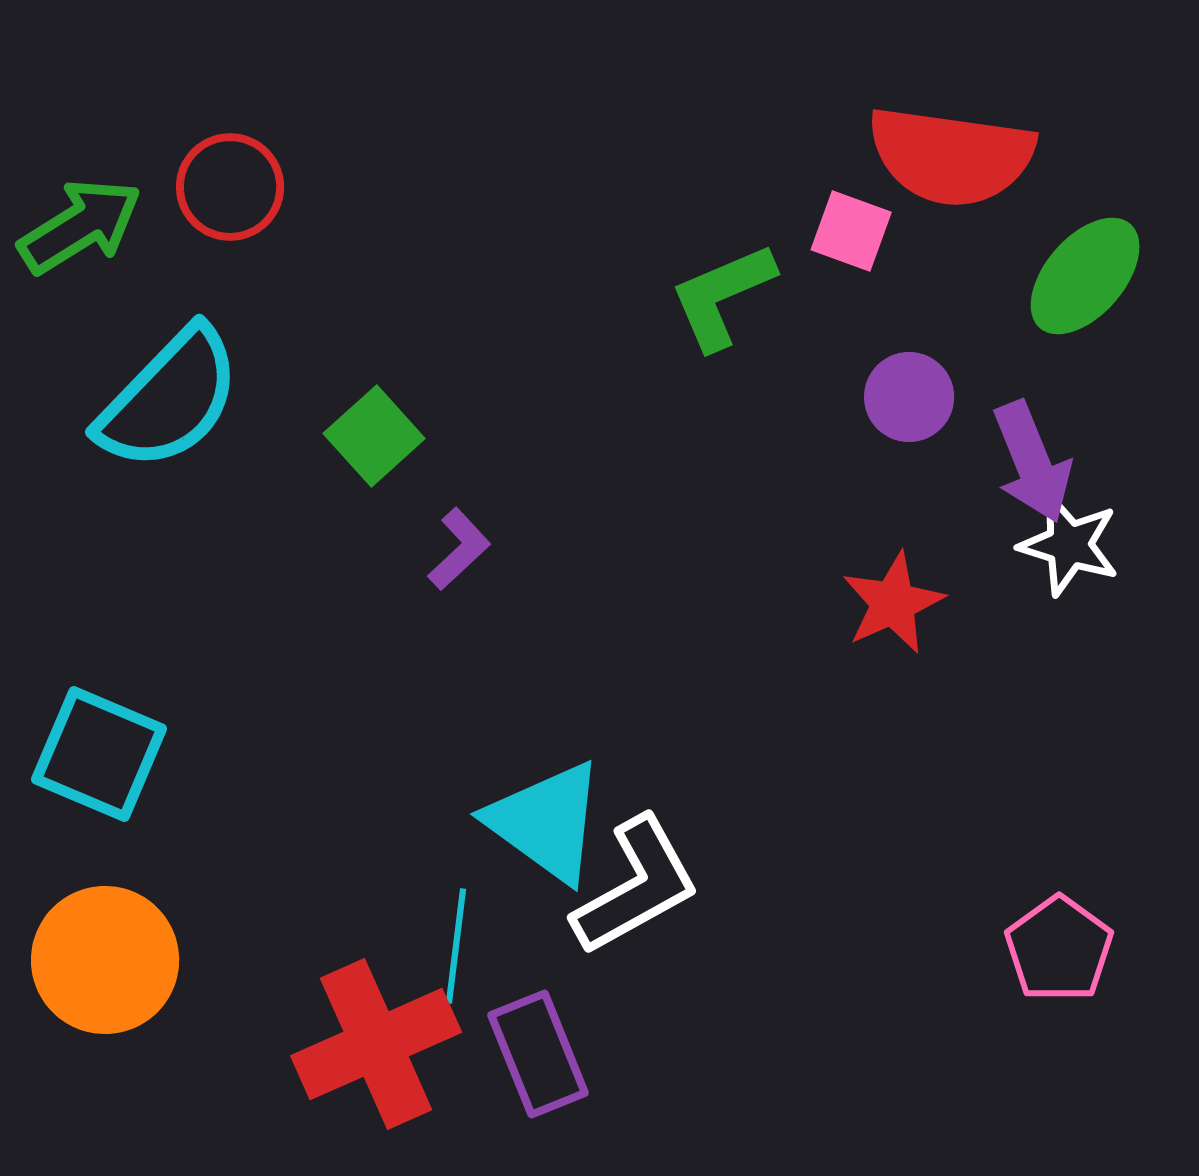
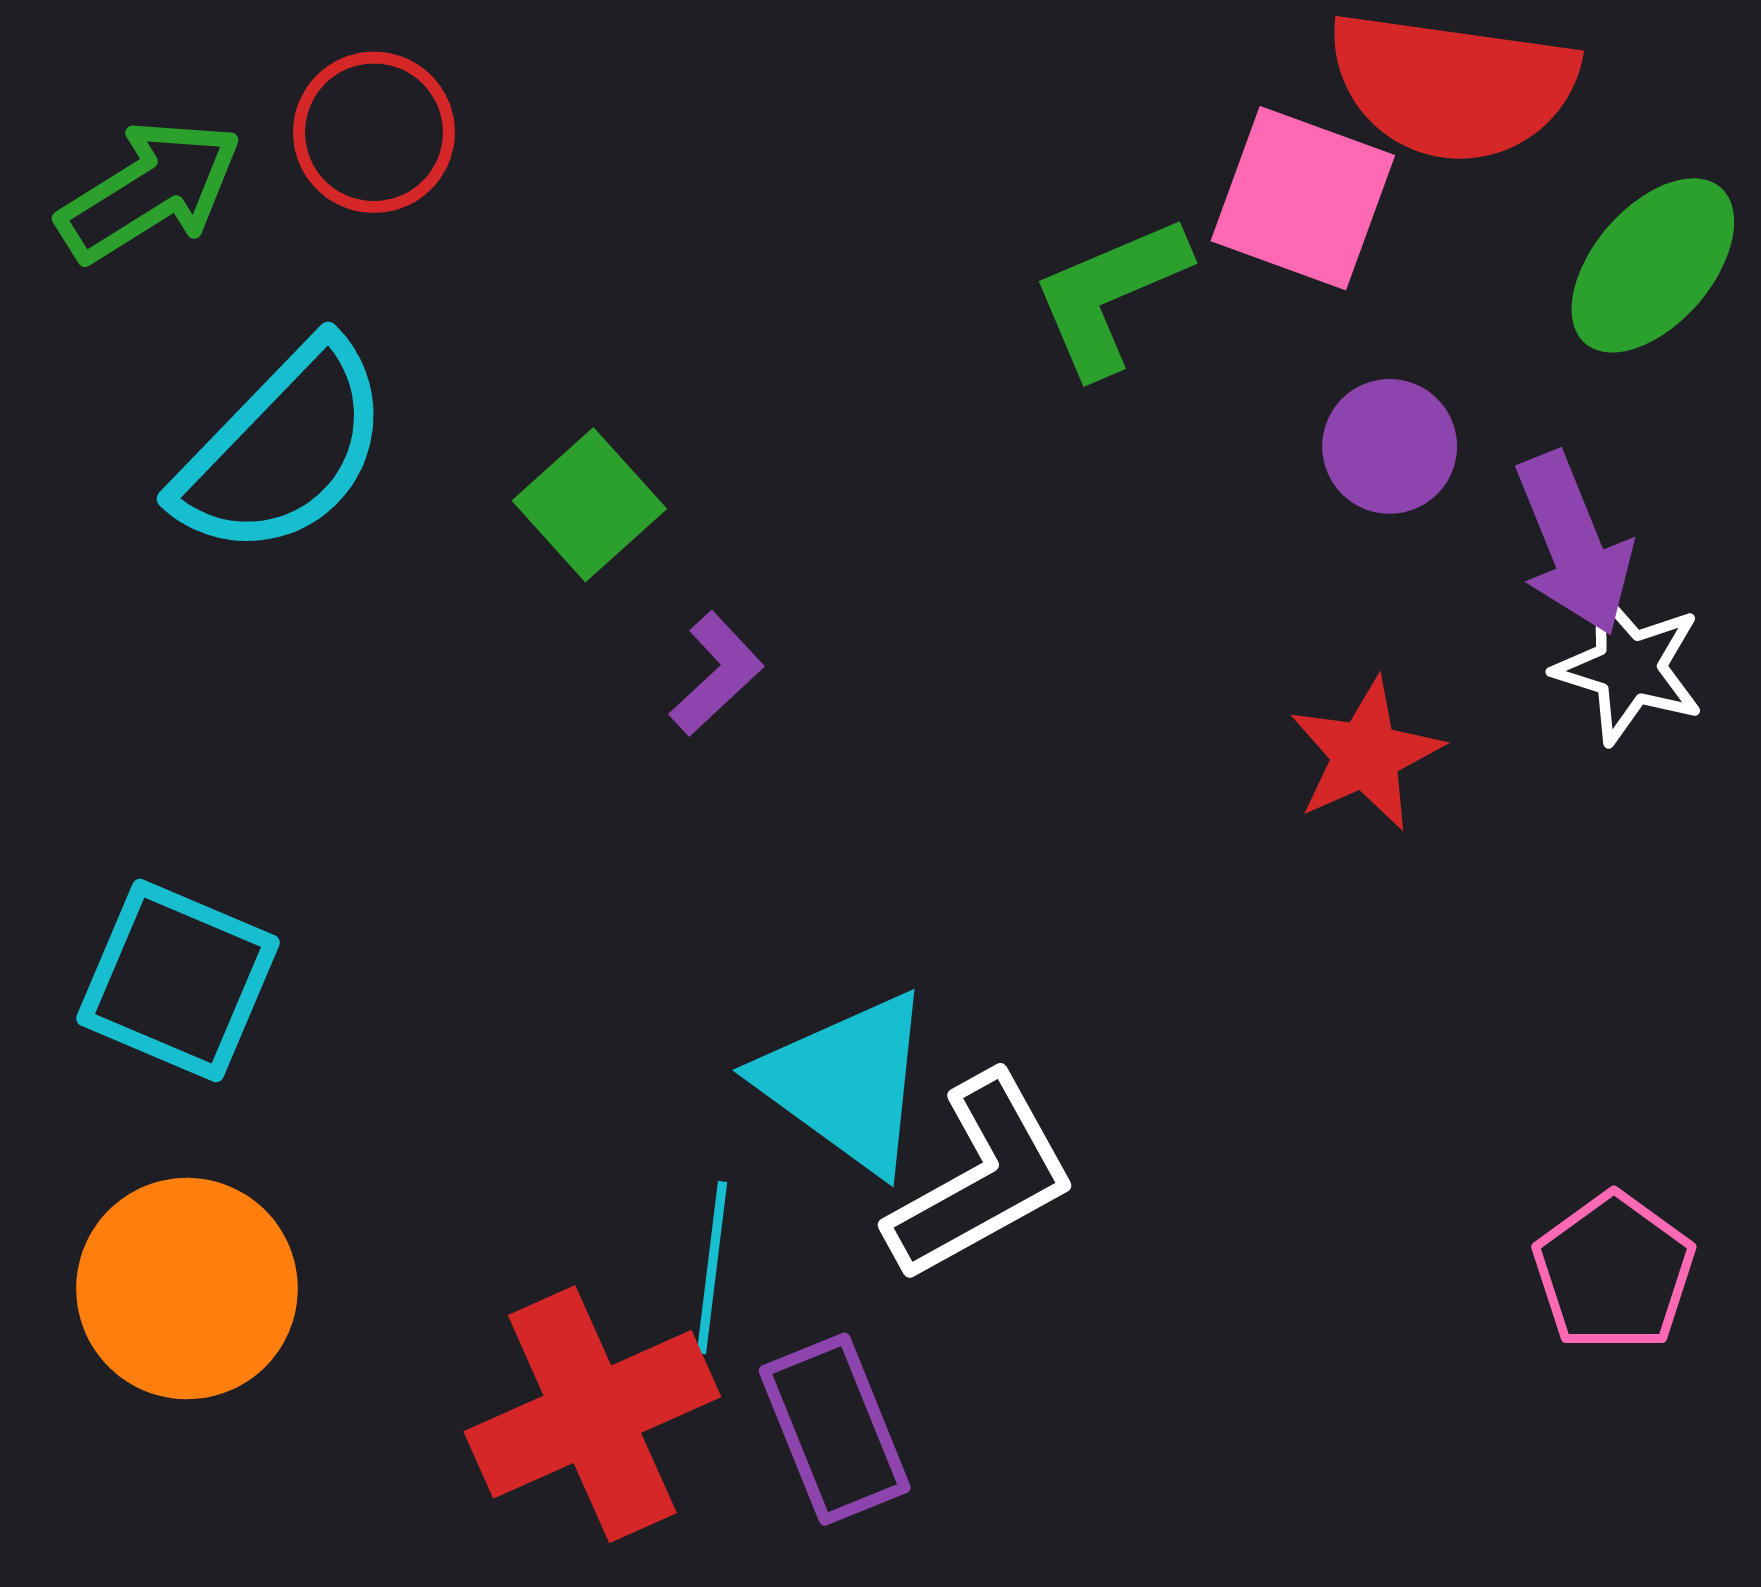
pink square: (851, 231) -> (1303, 198), size x1.5

